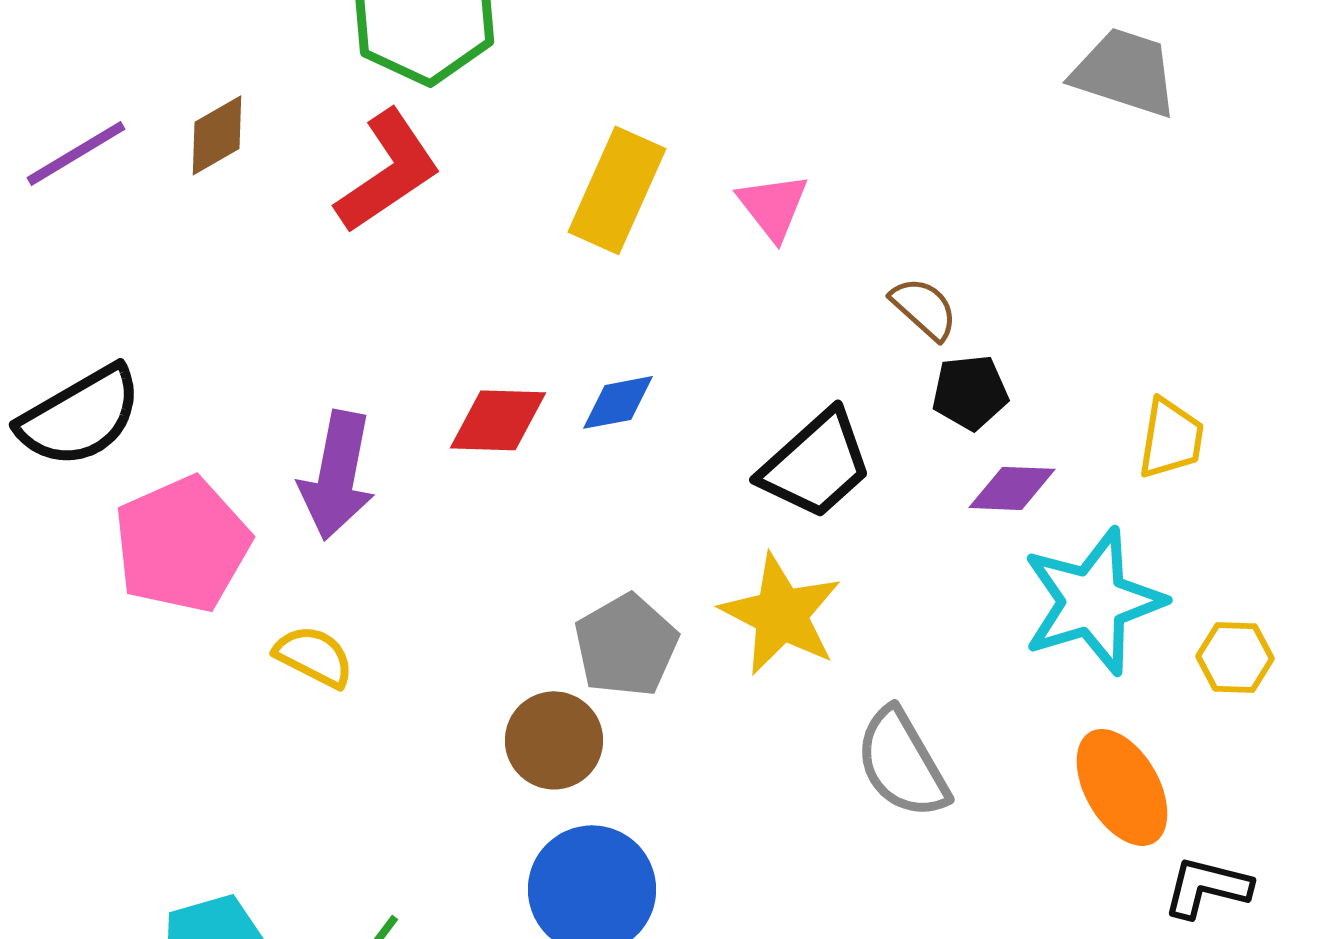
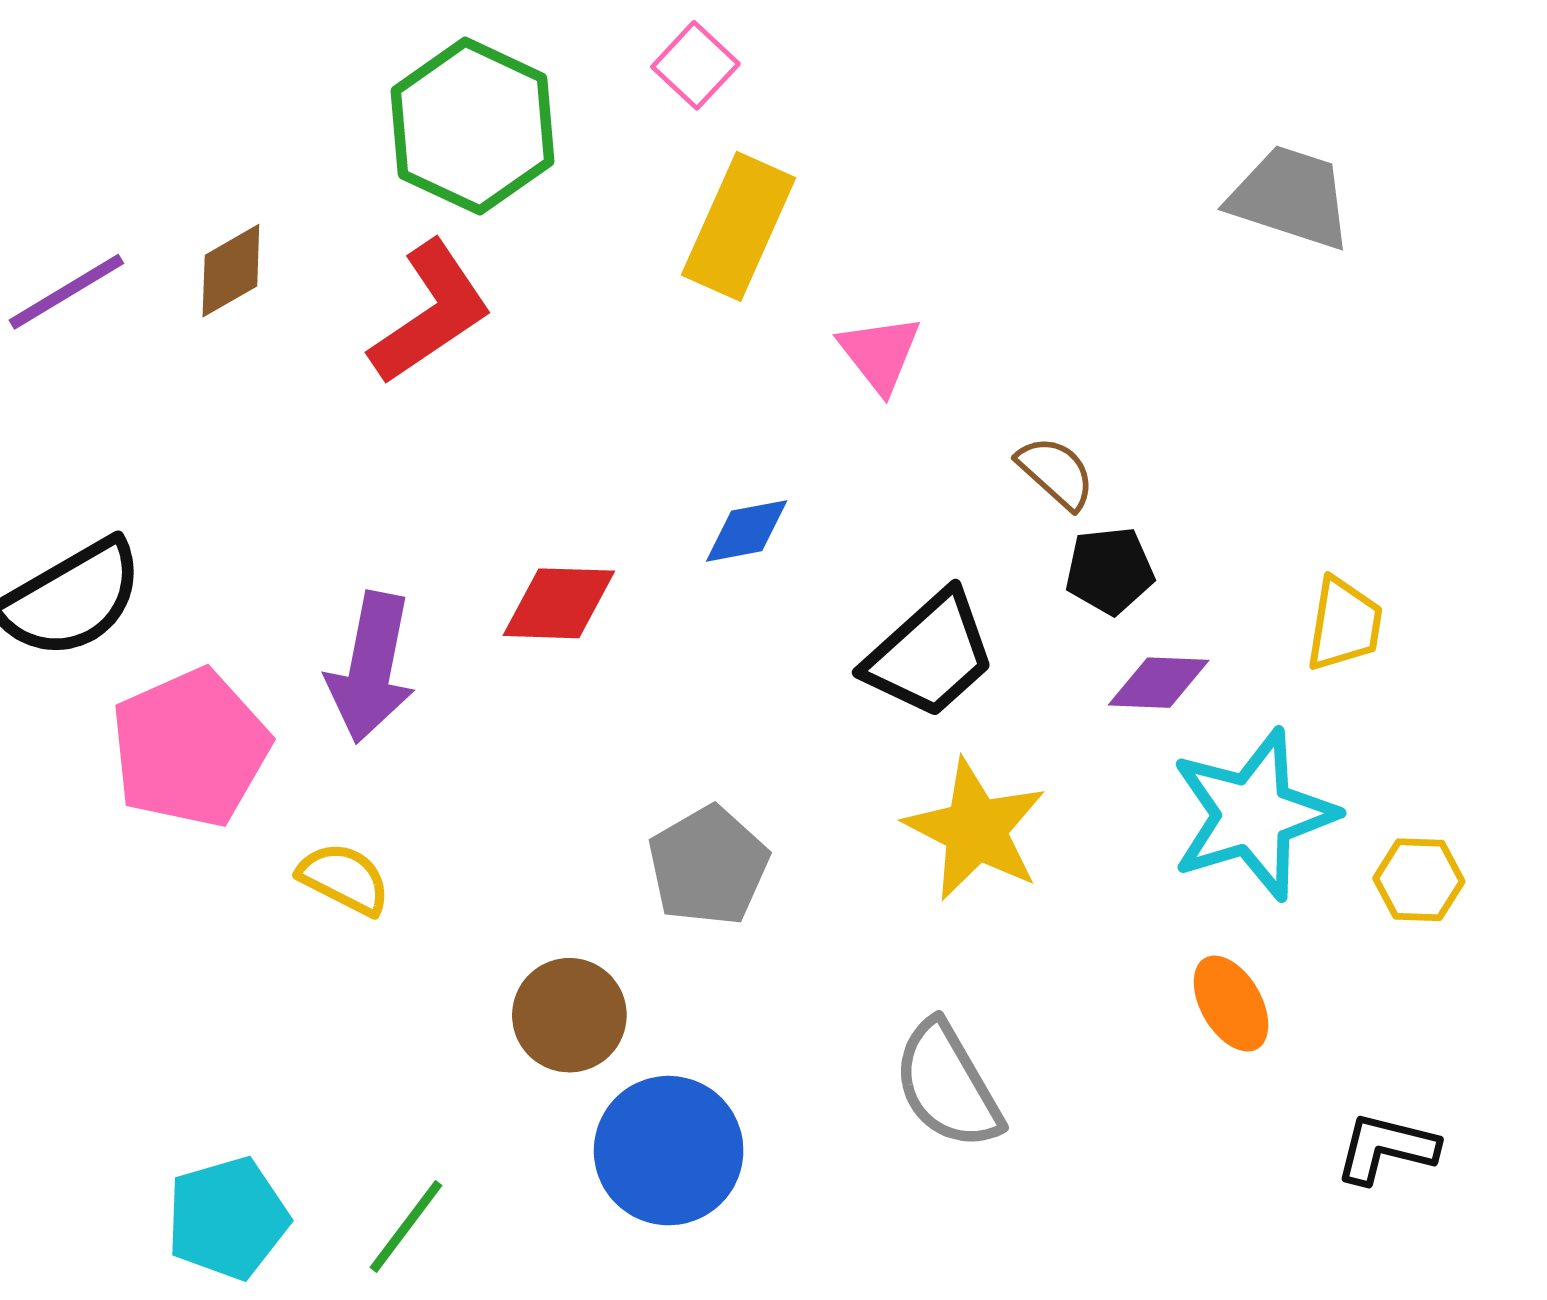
yellow rectangle: (617, 190) -> (739, 226), moved
blue diamond: (618, 402) -> (747, 531), moved
yellow star: (781, 614) -> (975, 830), moved
brown circle: (554, 740) -> (569, 1015), moved
gray semicircle: (902, 763) -> (947, 1085), moved
orange ellipse: (1122, 787) -> (1231, 1004), moved, size x0.7

